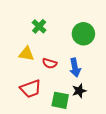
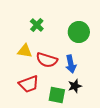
red semicircle: (50, 63) -> (47, 60), size x1.5

